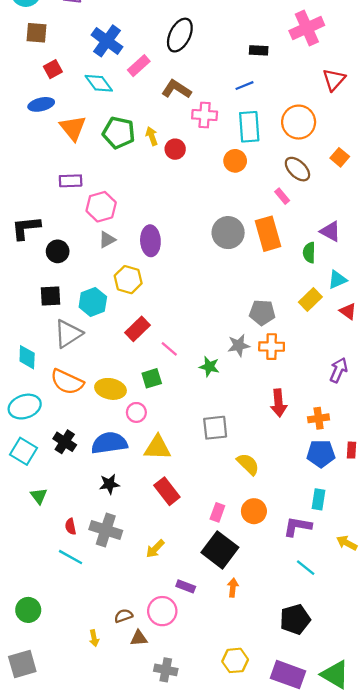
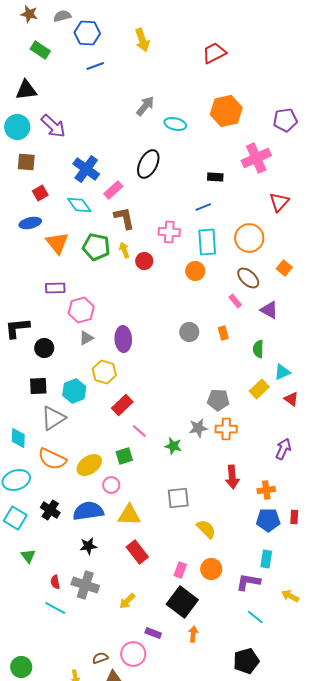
brown L-shape: (176, 89) -> (124, 218), moved, turned 45
purple triangle: (330, 231) -> (269, 310), moved
gray circle: (228, 233) -> (189, 332), size x0.7
orange rectangle: (268, 234) -> (223, 333), size x0.5
red rectangle: (138, 329) -> (122, 405), moved
yellow ellipse: (111, 389) -> (89, 465), turned -45
green circle: (28, 610) -> (21, 667), moved

